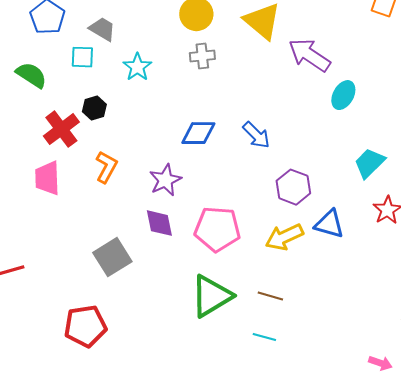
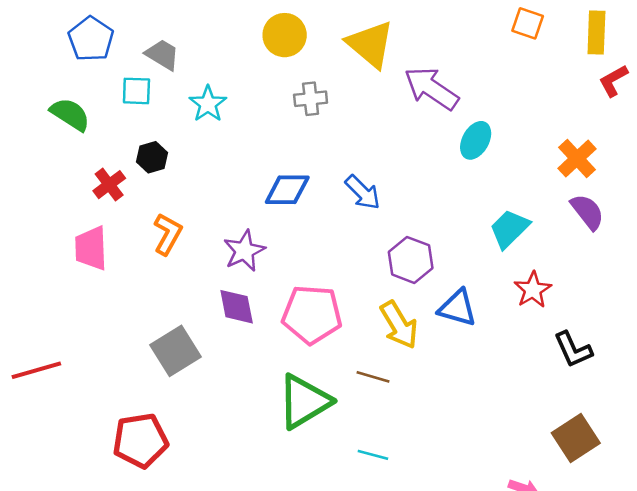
gray cross: (202, 56) -> (311, 99), moved
red cross: (61, 129) -> (109, 185), size x0.7
yellow arrow: (284, 237) -> (399, 325), turned -96
brown line: (270, 296) -> (373, 377), moved

